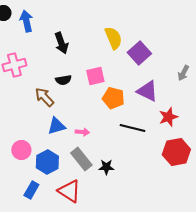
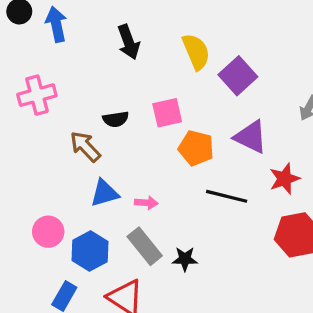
black arrow: (61, 43) -> (129, 42), moved

